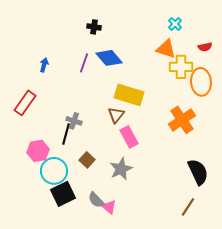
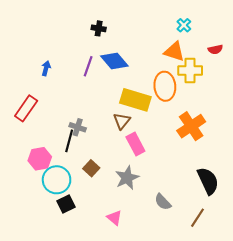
orange ellipse: (201, 82) -> (165, 86), moved
black square: (63, 194) -> (66, 204), size x0.7
gray semicircle: (96, 200) -> (163, 202), moved

